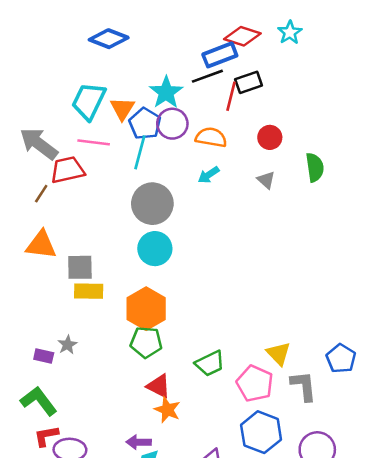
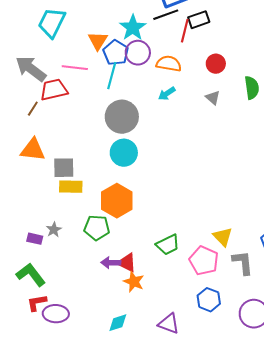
cyan trapezoid: (89, 101) -> (52, 23), moved
green pentagon: (146, 342) -> (97, 228), moved
blue hexagon: (261, 432) -> (209, 300), size x0.7
purple arrow: (139, 442) -> (111, 263), moved

